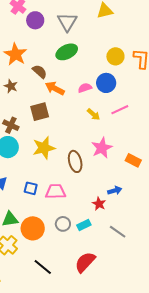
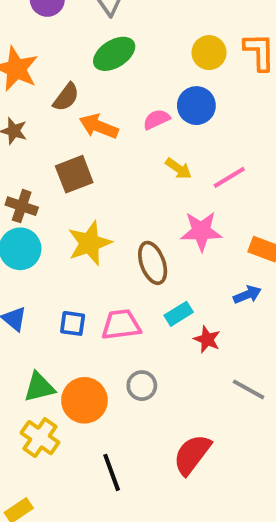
brown semicircle: (40, 72) -> (66, 97), turned 91
pink line: (120, 110) -> (229, 177), moved
pink star: (102, 148) -> (201, 231), turned 30
blue arrow: (115, 191) -> (247, 295), moved
cyan rectangle: (84, 225) -> (179, 314), moved
black line: (43, 267) -> (112, 472), turned 36

